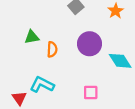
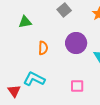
green triangle: (32, 37) -> (25, 22), moved

